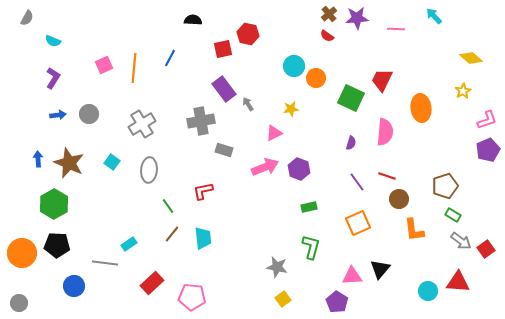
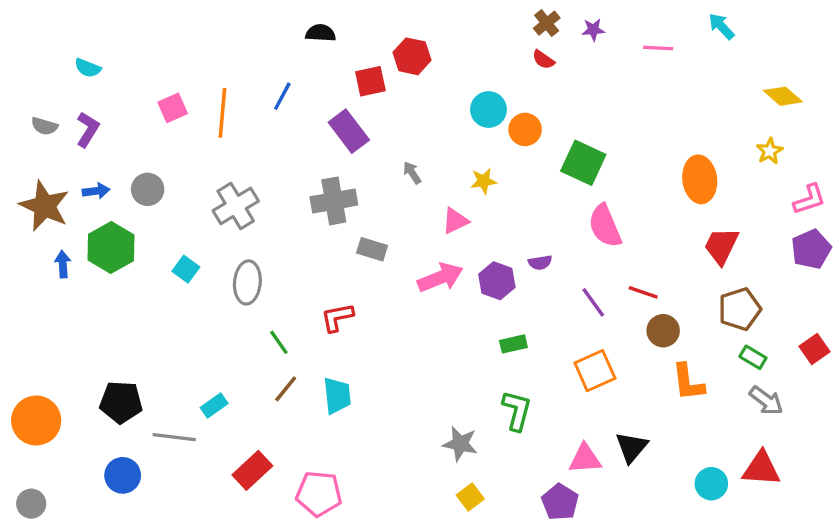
gray semicircle: (27, 18) -> (44, 126), moved, turned 77
purple star: (357, 18) -> (593, 30), size x0.6
red trapezoid: (382, 80) -> (721, 246), moved
purple rectangle: (224, 89) -> (349, 131), moved
pink semicircle: (385, 132) -> (605, 226), moved, turned 152
purple semicircle: (351, 143) -> (540, 263), moved, turned 64
brown star: (69, 163) -> (44, 206), moved
green hexagon: (54, 204) -> (111, 248), moved
black pentagon: (57, 245) -> (121, 402), moved
red square: (486, 249) -> (814, 349), moved

